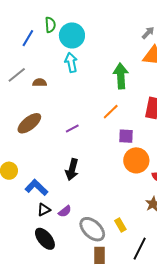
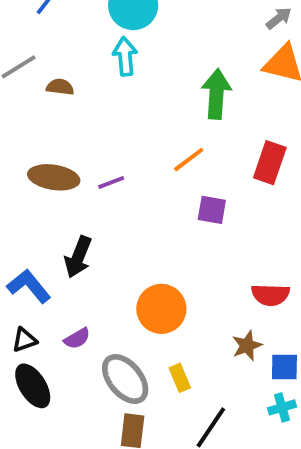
brown ellipse: (29, 123) -> (54, 177), moved, turned 40
orange circle: (136, 160) -> (161, 309), moved
black arrow: (72, 170) -> (78, 257), moved
black triangle: (44, 210) -> (24, 340), moved

